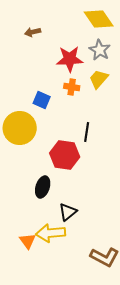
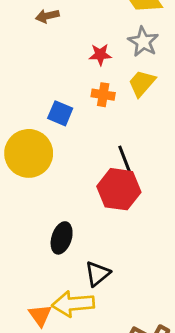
red star: (70, 59) -> (100, 55), size x0.6
black line: (87, 132) -> (125, 159), turned -30
red hexagon: (65, 155) -> (119, 189), moved

